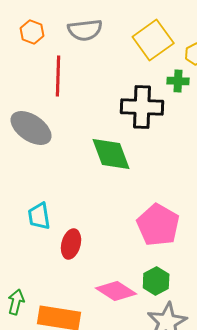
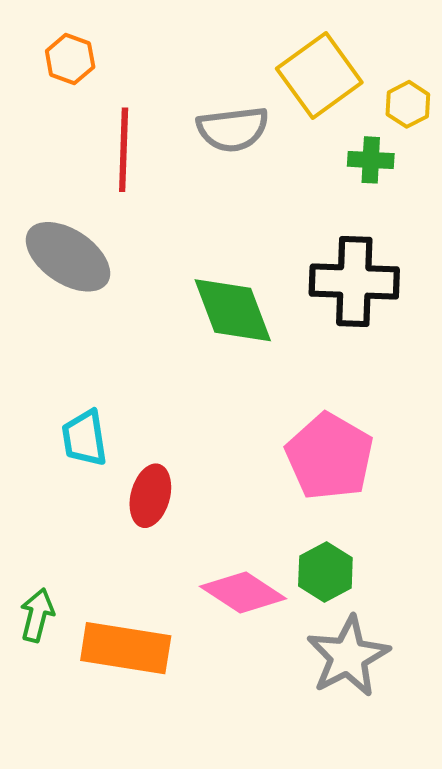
gray semicircle: (85, 30) -> (233, 129), moved
black cross: (142, 107) -> (354, 281), moved

